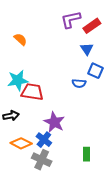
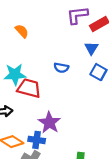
blue semicircle: (79, 83) -> (61, 68), moved
blue cross: (44, 140) -> (37, 140), turned -35

